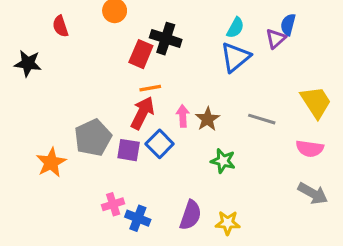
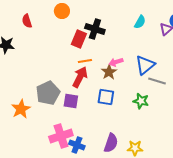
blue triangle: (235, 57) -> (145, 65), moved
pink arrow: (183, 116) -> (116, 62), moved, turned -104
brown star: (208, 119) -> (109, 72), moved
blue square: (160, 144) -> (106, 97), moved, turned -36
green star: (223, 161) -> (141, 101), moved
pink cross: (113, 204) -> (61, 136), size x1.6

